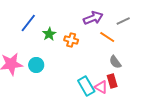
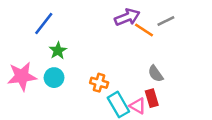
green star: (49, 34) -> (58, 51), moved
orange line: (107, 37) -> (144, 30), moved
orange cross: (71, 40) -> (99, 83), moved

